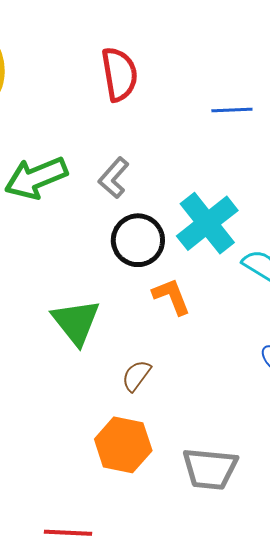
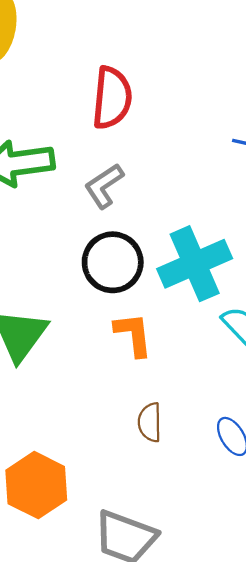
red semicircle: (119, 74) -> (112, 98), moved
brown semicircle: (136, 376) -> (150, 422), moved, turned -52

